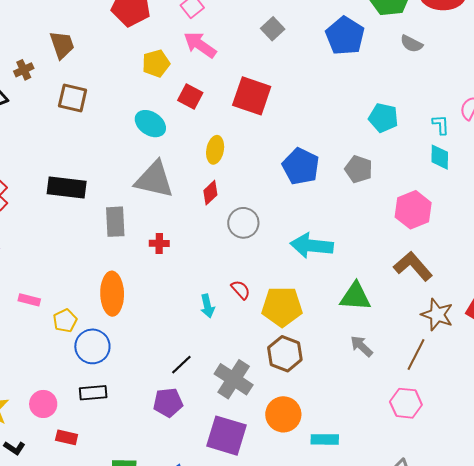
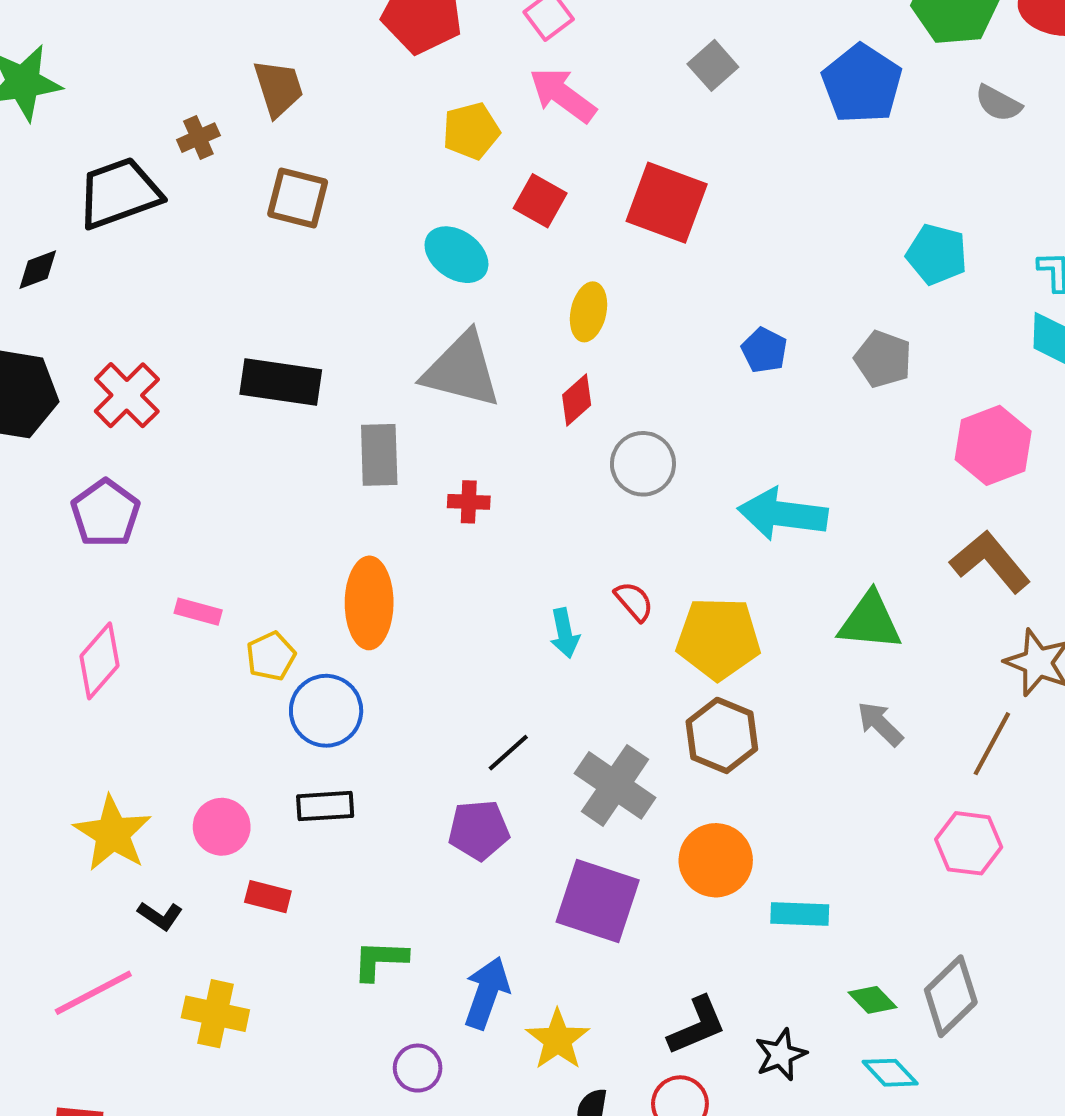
blue pentagon: (301, 166) -> (764, 350), size x0.6

